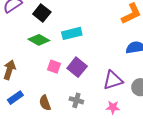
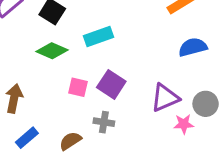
gray cross: (76, 100) -> (104, 122), moved
brown semicircle: (45, 103) -> (70, 141), turned 84
pink star: (113, 107) -> (184, 124), moved

